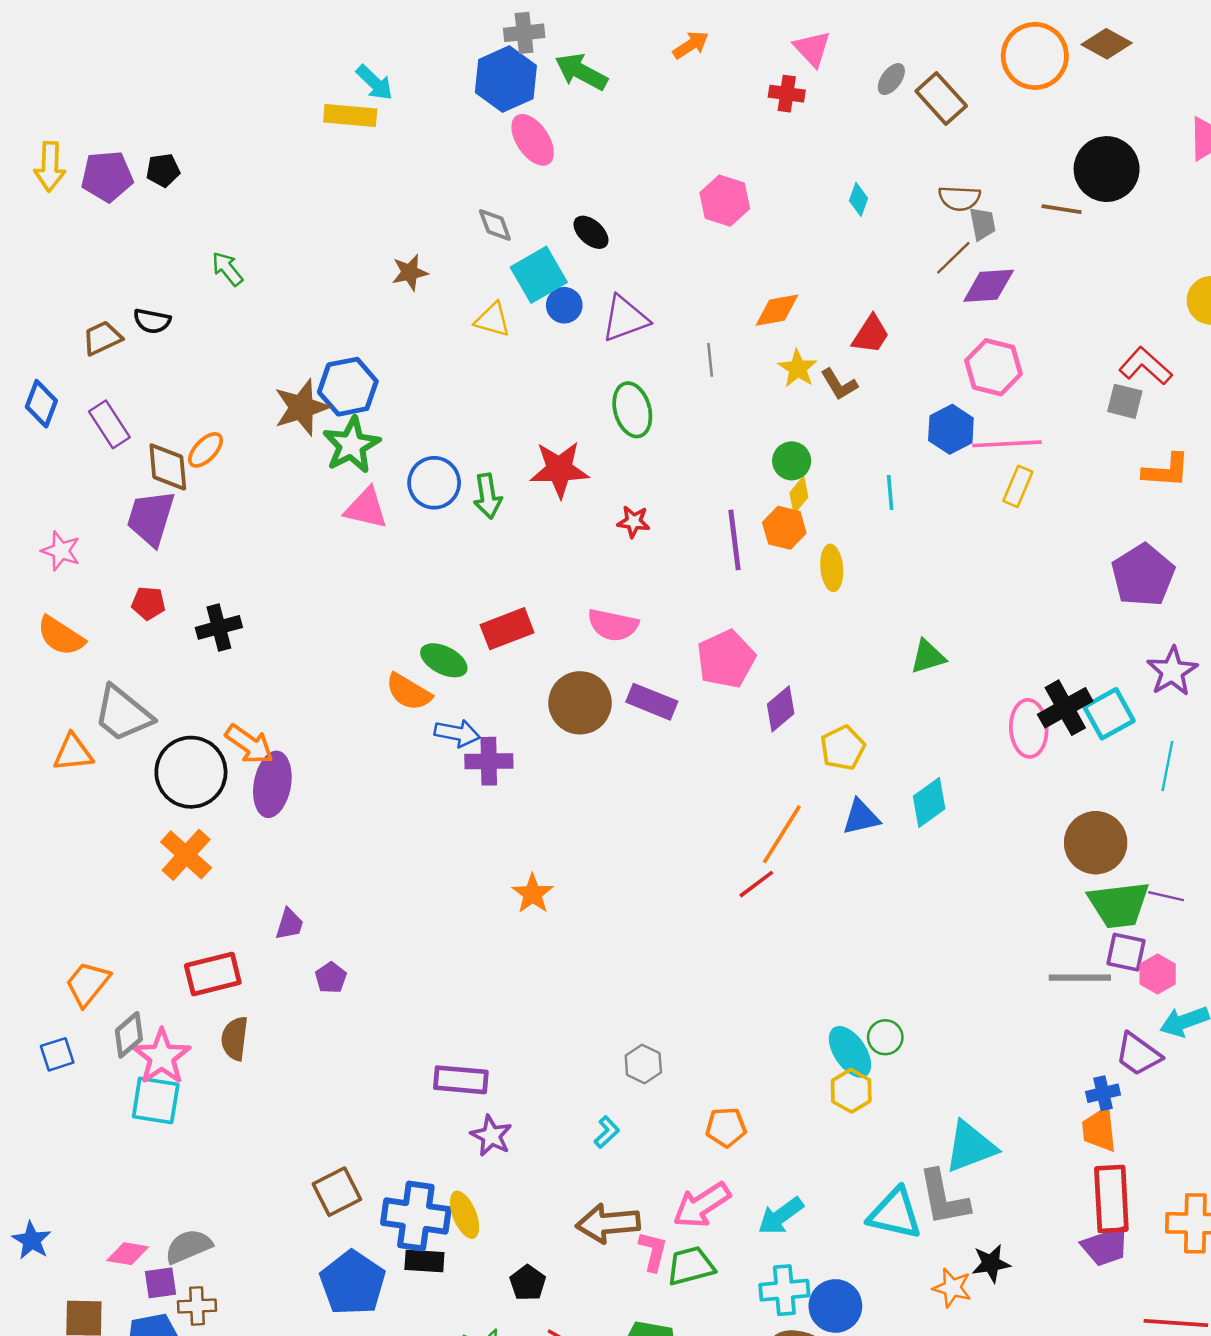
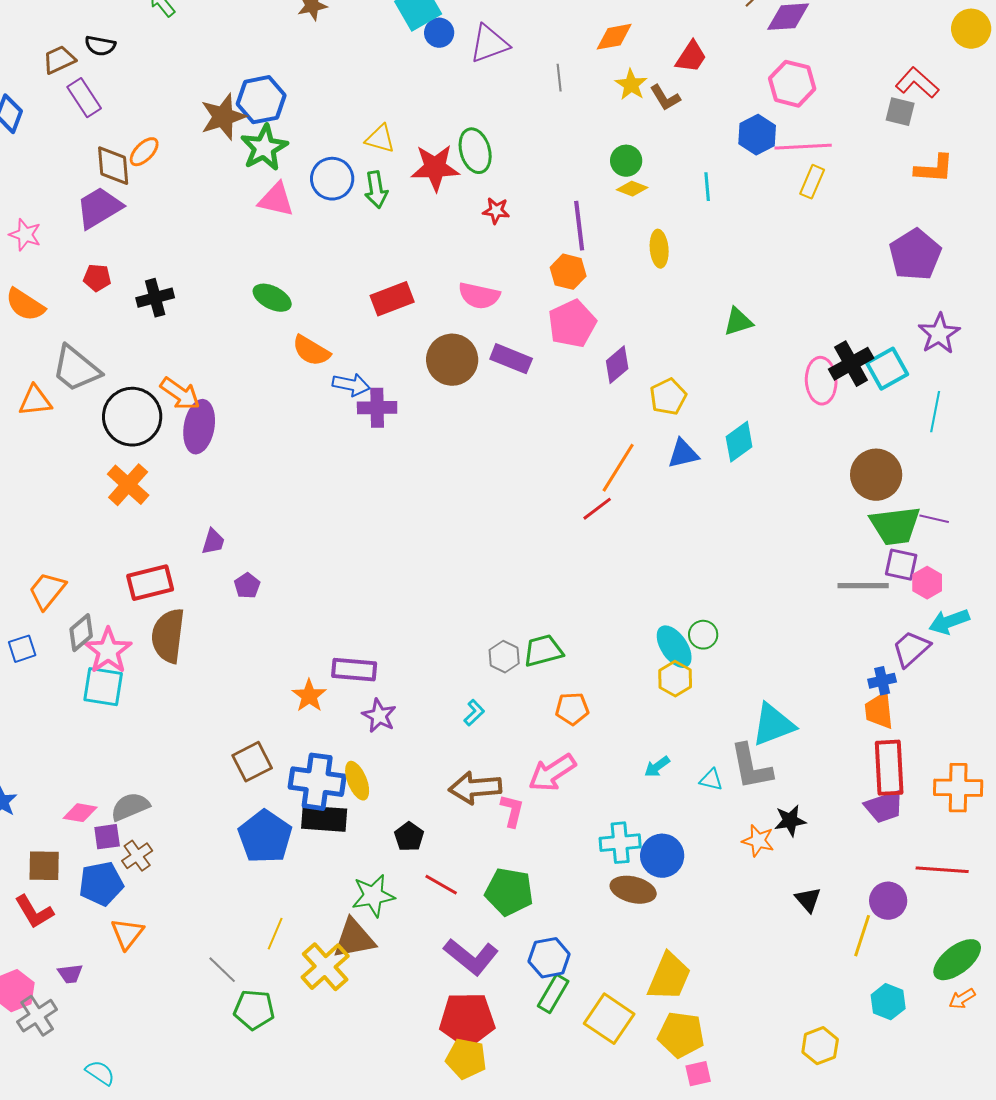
yellow triangle: (492, 320) -> (380, 139), moved
green ellipse: (632, 410) -> (475, 151), moved
purple rectangle: (109, 424) -> (84, 98), moved
yellow diamond: (799, 495) -> (632, 189), turned 72
purple trapezoid: (151, 518) -> (99, 208), turned 42
orange hexagon: (784, 528) -> (568, 272), moved
green ellipse: (444, 660) -> (272, 298), moved
orange star: (533, 894) -> (309, 696), moved
brown semicircle: (235, 1038) -> (168, 636), size x1.5
purple trapezoid: (1138, 1054) -> (911, 649), turned 102
cyan triangle: (895, 1214) -> (711, 780), size x0.5
cyan arrow: (781, 1216) -> (657, 767), moved, size x0.7
black rectangle: (424, 1261) -> (324, 819), size x1.4
green trapezoid: (691, 1266) -> (543, 651), moved
brown cross: (197, 1306) -> (137, 856), turned -32

